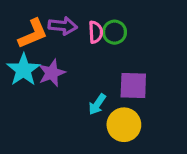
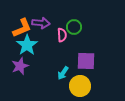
pink semicircle: (96, 32) -> (62, 35), moved
cyan star: (23, 70) -> (27, 45), moved
purple star: (52, 73) -> (20, 66), moved

